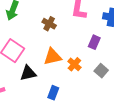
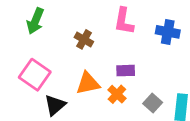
purple rectangle: (94, 42) -> (126, 71), moved, turned 64
black triangle: (28, 73) -> (55, 105), turned -30

